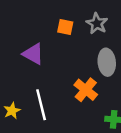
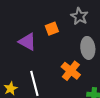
orange square: (65, 27) -> (52, 29), moved, turned -32

